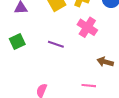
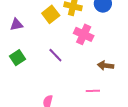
purple line: (56, 44) -> (55, 55), turned 35

